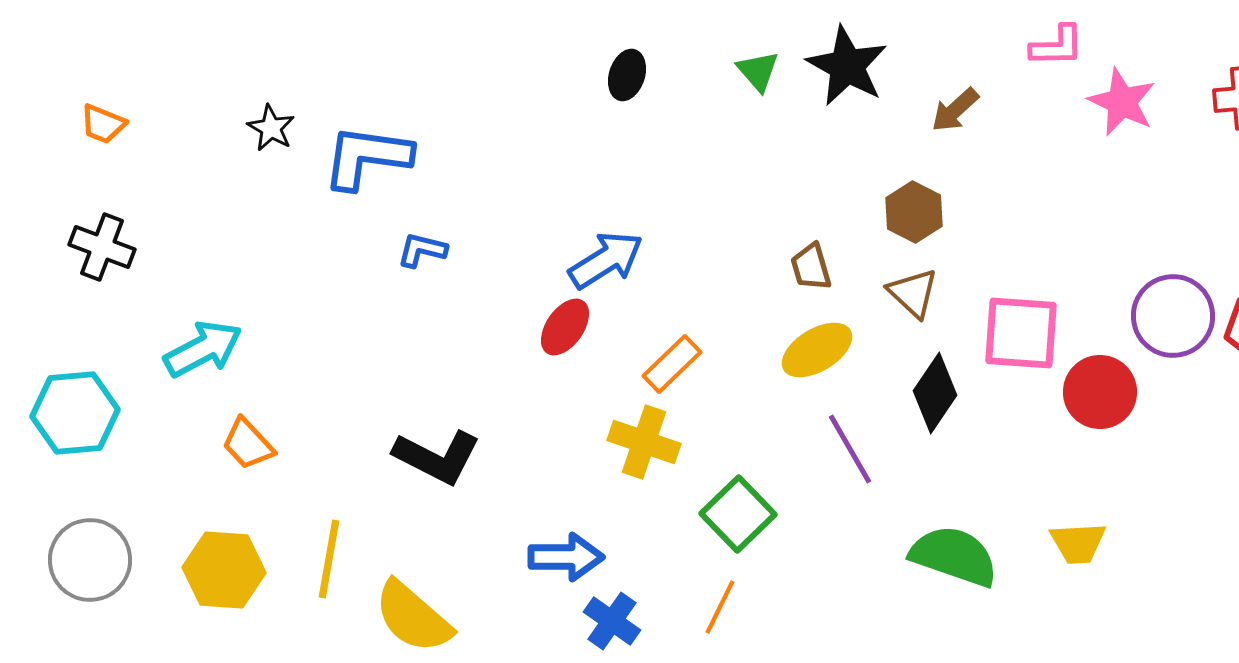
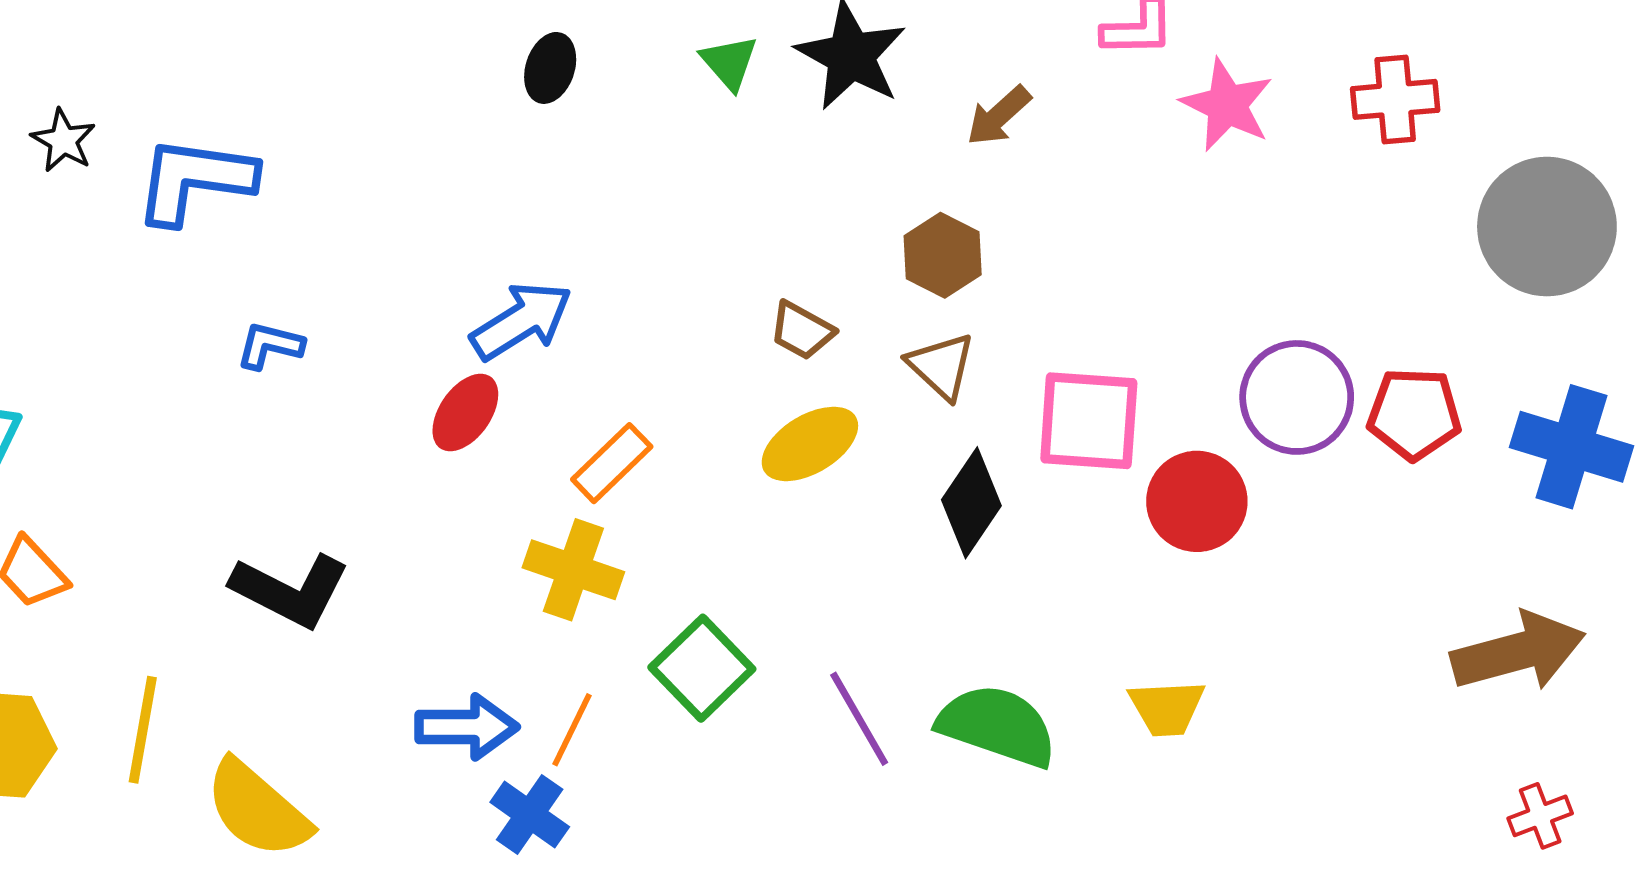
blue L-shape: (422, 250) -> (270, 346), moved
brown trapezoid: (811, 267) -> (802, 330), turned -45
purple line: (850, 449) -> (859, 719), moved
orange line: (720, 607) -> (572, 730), moved

